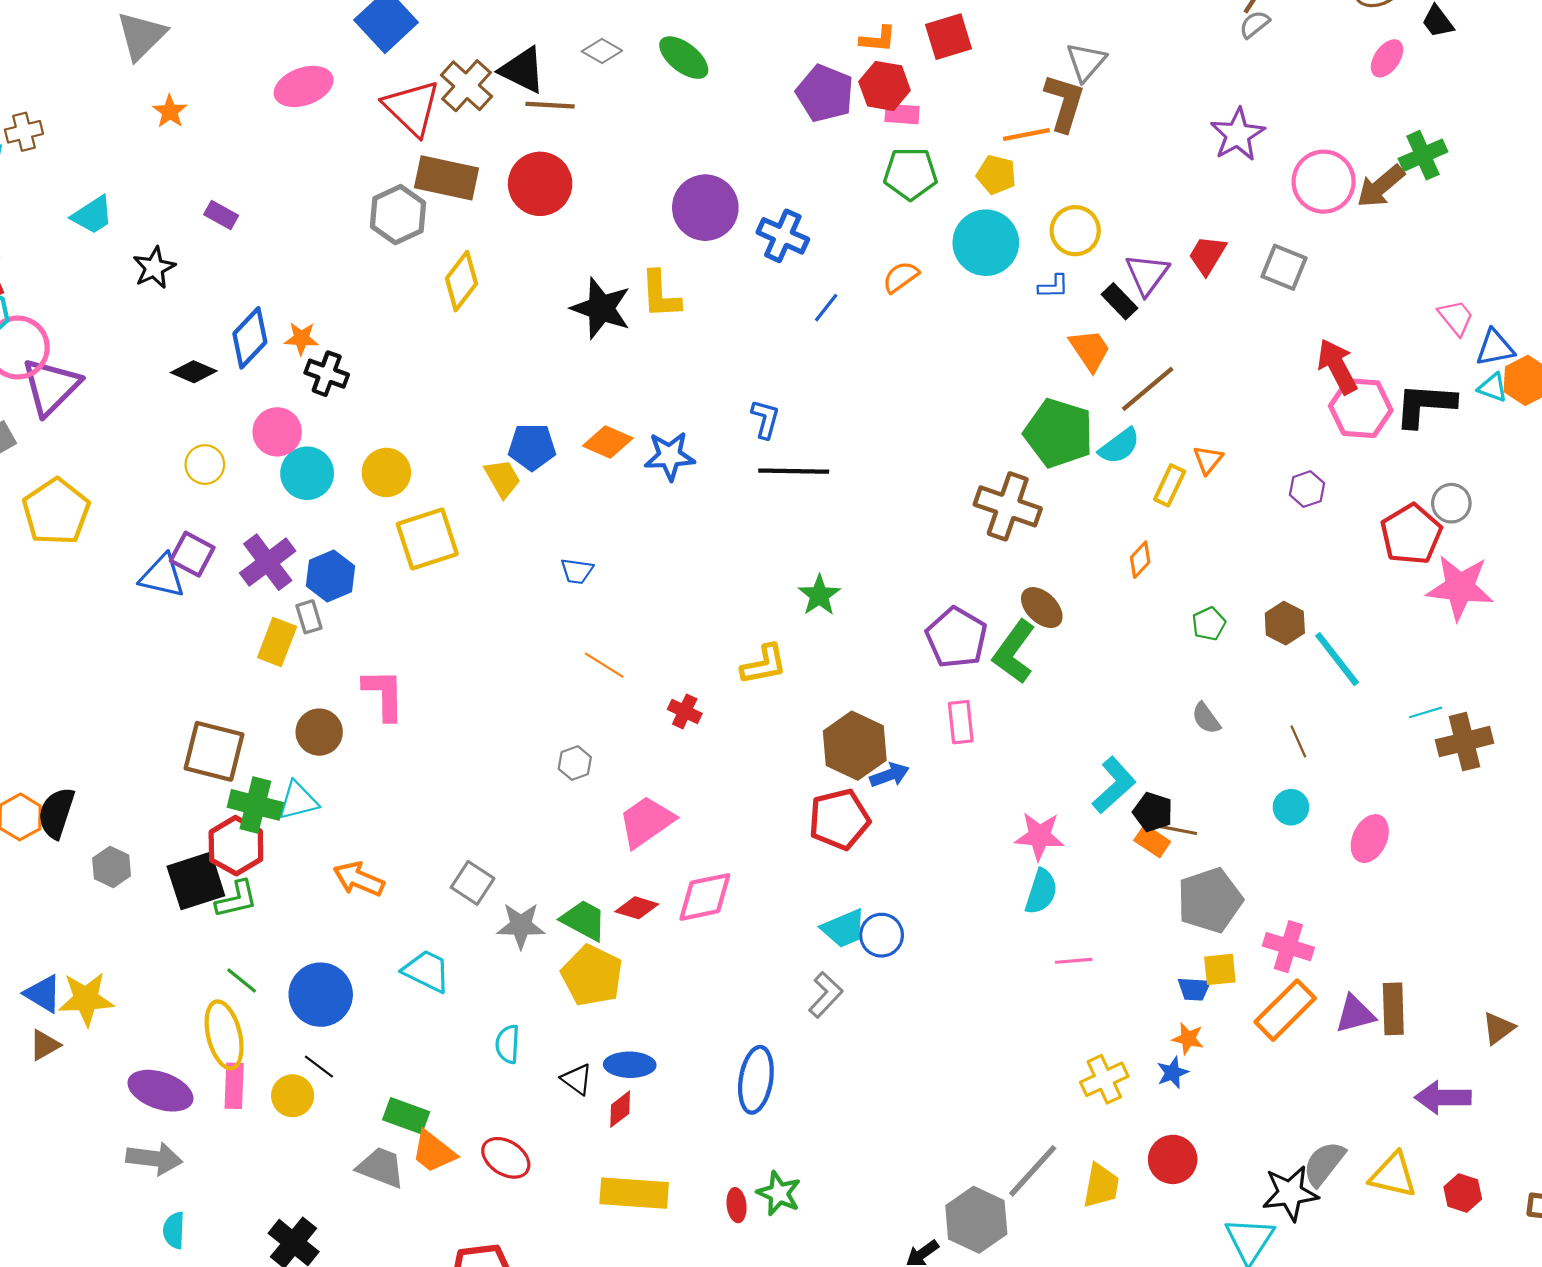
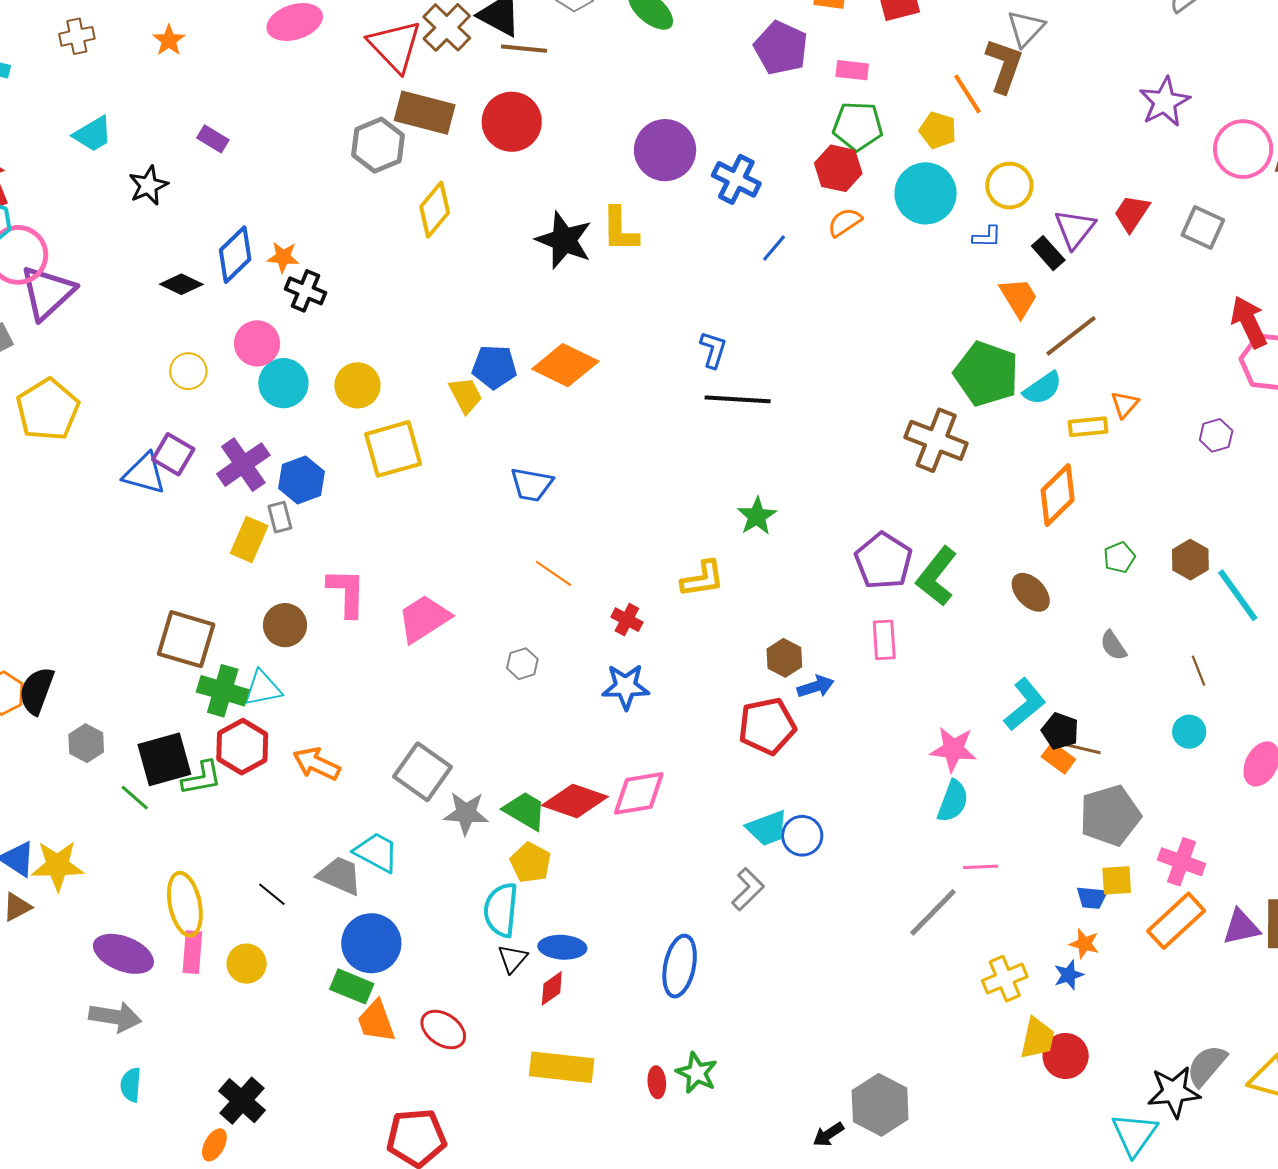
red hexagon: (885, 86) -> (838, 168), moved
brown cross: (24, 132) -> (77, 36), moved
orange line: (1026, 135) -> (967, 94), turned 66
orange diamond: (608, 442) -> (565, 365), size x1.4
blue star: (670, 456) -> (626, 687), moved
yellow rectangle: (1170, 485) -> (1088, 427), turned 57
orange diamond: (1140, 560) -> (1058, 495), size x1.8
blue trapezoid: (577, 571) -> (532, 485), size x1.4
brown ellipse: (1042, 608) -> (1031, 592), moved
brown hexagon: (855, 746) -> (784, 658), size x0.6
pink trapezoid: (646, 822) -> (424, 619), moved
red hexagon: (236, 846) -> (242, 747), moved
gray square: (473, 883) -> (423, 772), size x1.4
red diamond: (637, 908) -> (575, 801), size x1.6
yellow pentagon: (592, 976) -> (530, 863), size x0.7
green line: (242, 980) -> (135, 798), moved
blue circle: (321, 995) -> (371, 943), moved
cyan semicircle: (508, 1044) -> (501, 910), moved, size x1.5
black line: (319, 1067) -> (272, 894), moved
black triangle: (577, 1079) -> (513, 959), turned 32
orange trapezoid: (434, 1152) -> (376, 1021), turned 30
gray trapezoid: (381, 1167) -> (340, 876), moved
gray line: (1033, 1171) -> (933, 912), moved
yellow trapezoid: (1101, 1186) -> (1037, 1038), moved

